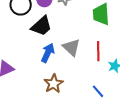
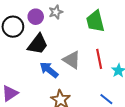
blue arrow: (48, 53) -> (49, 70), turned -66

